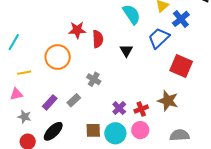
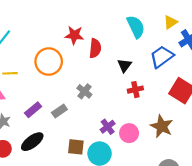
red cross: (141, 109) -> (135, 90), moved
pink circle: (140, 130) -> (129, 133), moved

